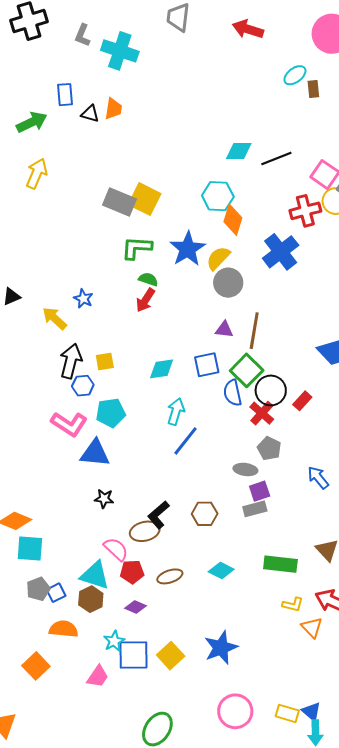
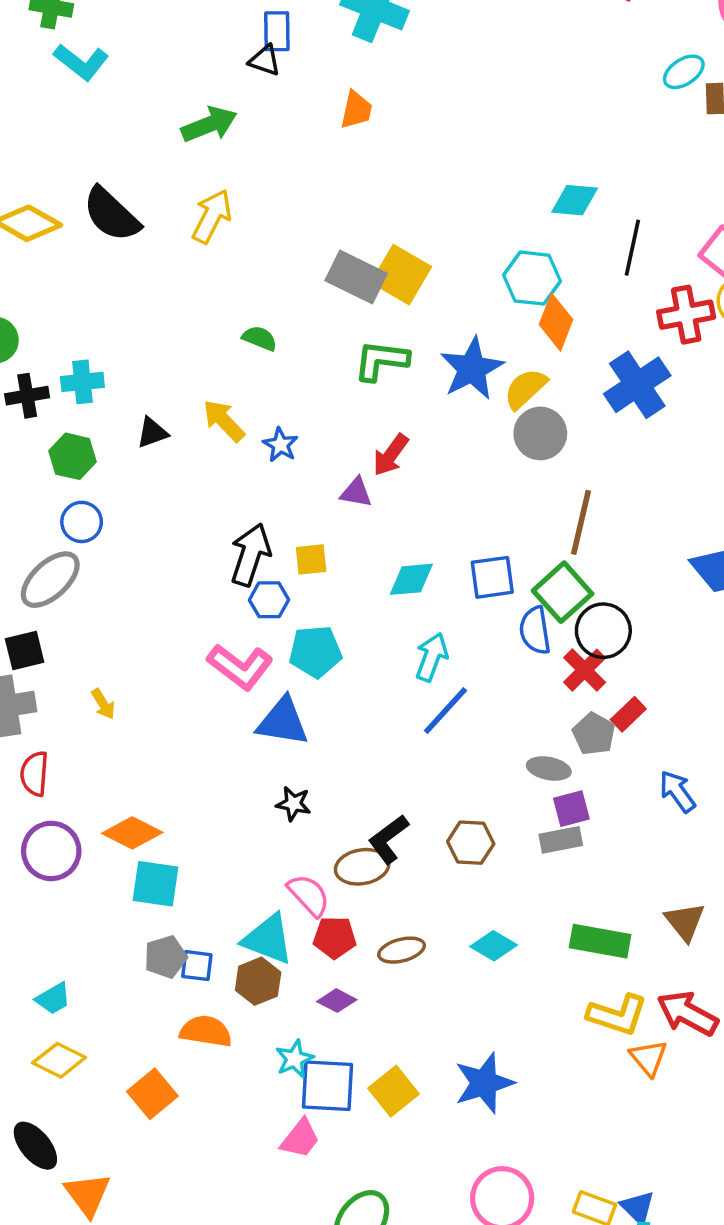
blue rectangle: (65, 95) -> (277, 31), moved
black triangle: (90, 114) -> (265, 60), moved
black line: (276, 159) -> (632, 248), moved, turned -60
green semicircle: (148, 279) -> (260, 338), moved
yellow arrow: (55, 318) -> (224, 421), moved
purple triangle: (224, 329) -> (356, 492), moved
red rectangle: (302, 401) -> (628, 714), moved
blue square: (56, 593) -> (197, 966), turned 30
yellow L-shape: (293, 605) -> (617, 1015), size x1.6
pink trapezoid: (98, 676) -> (300, 1138), moved

